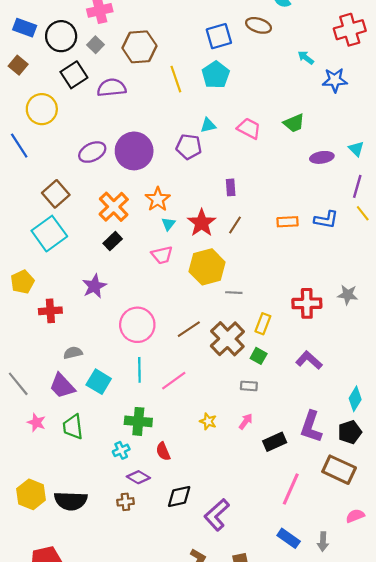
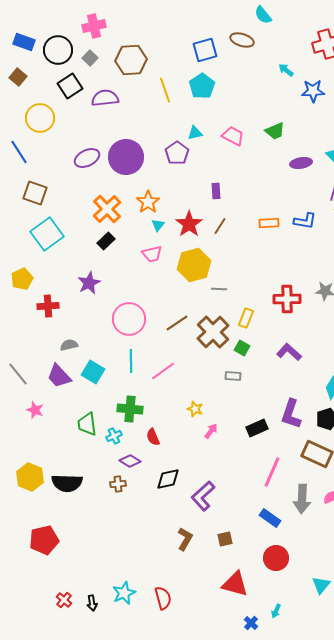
purple pentagon: (189, 147) -> (177, 153), turned 30
brown square: (56, 194) -> (35, 193), moved, turned -30
pink arrow: (246, 421) -> (211, 431), moved
green trapezoid: (73, 427) -> (87, 424), moved
gray arrow: (323, 542) -> (302, 499), moved, size x1.6

